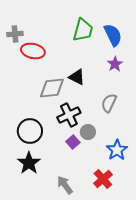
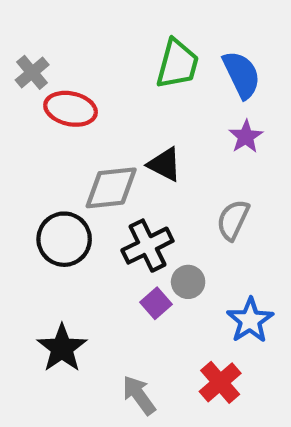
gray cross: (15, 34) -> (32, 72), turned -35
black circle: (30, 131) -> (64, 239), moved

